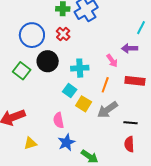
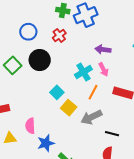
blue circle: (32, 35) -> (28, 32), size x0.7
purple arrow: (130, 48) -> (103, 49), moved
cyan cross: (80, 68) -> (83, 72), moved, turned -36
pink semicircle: (58, 120) -> (30, 126), moved

